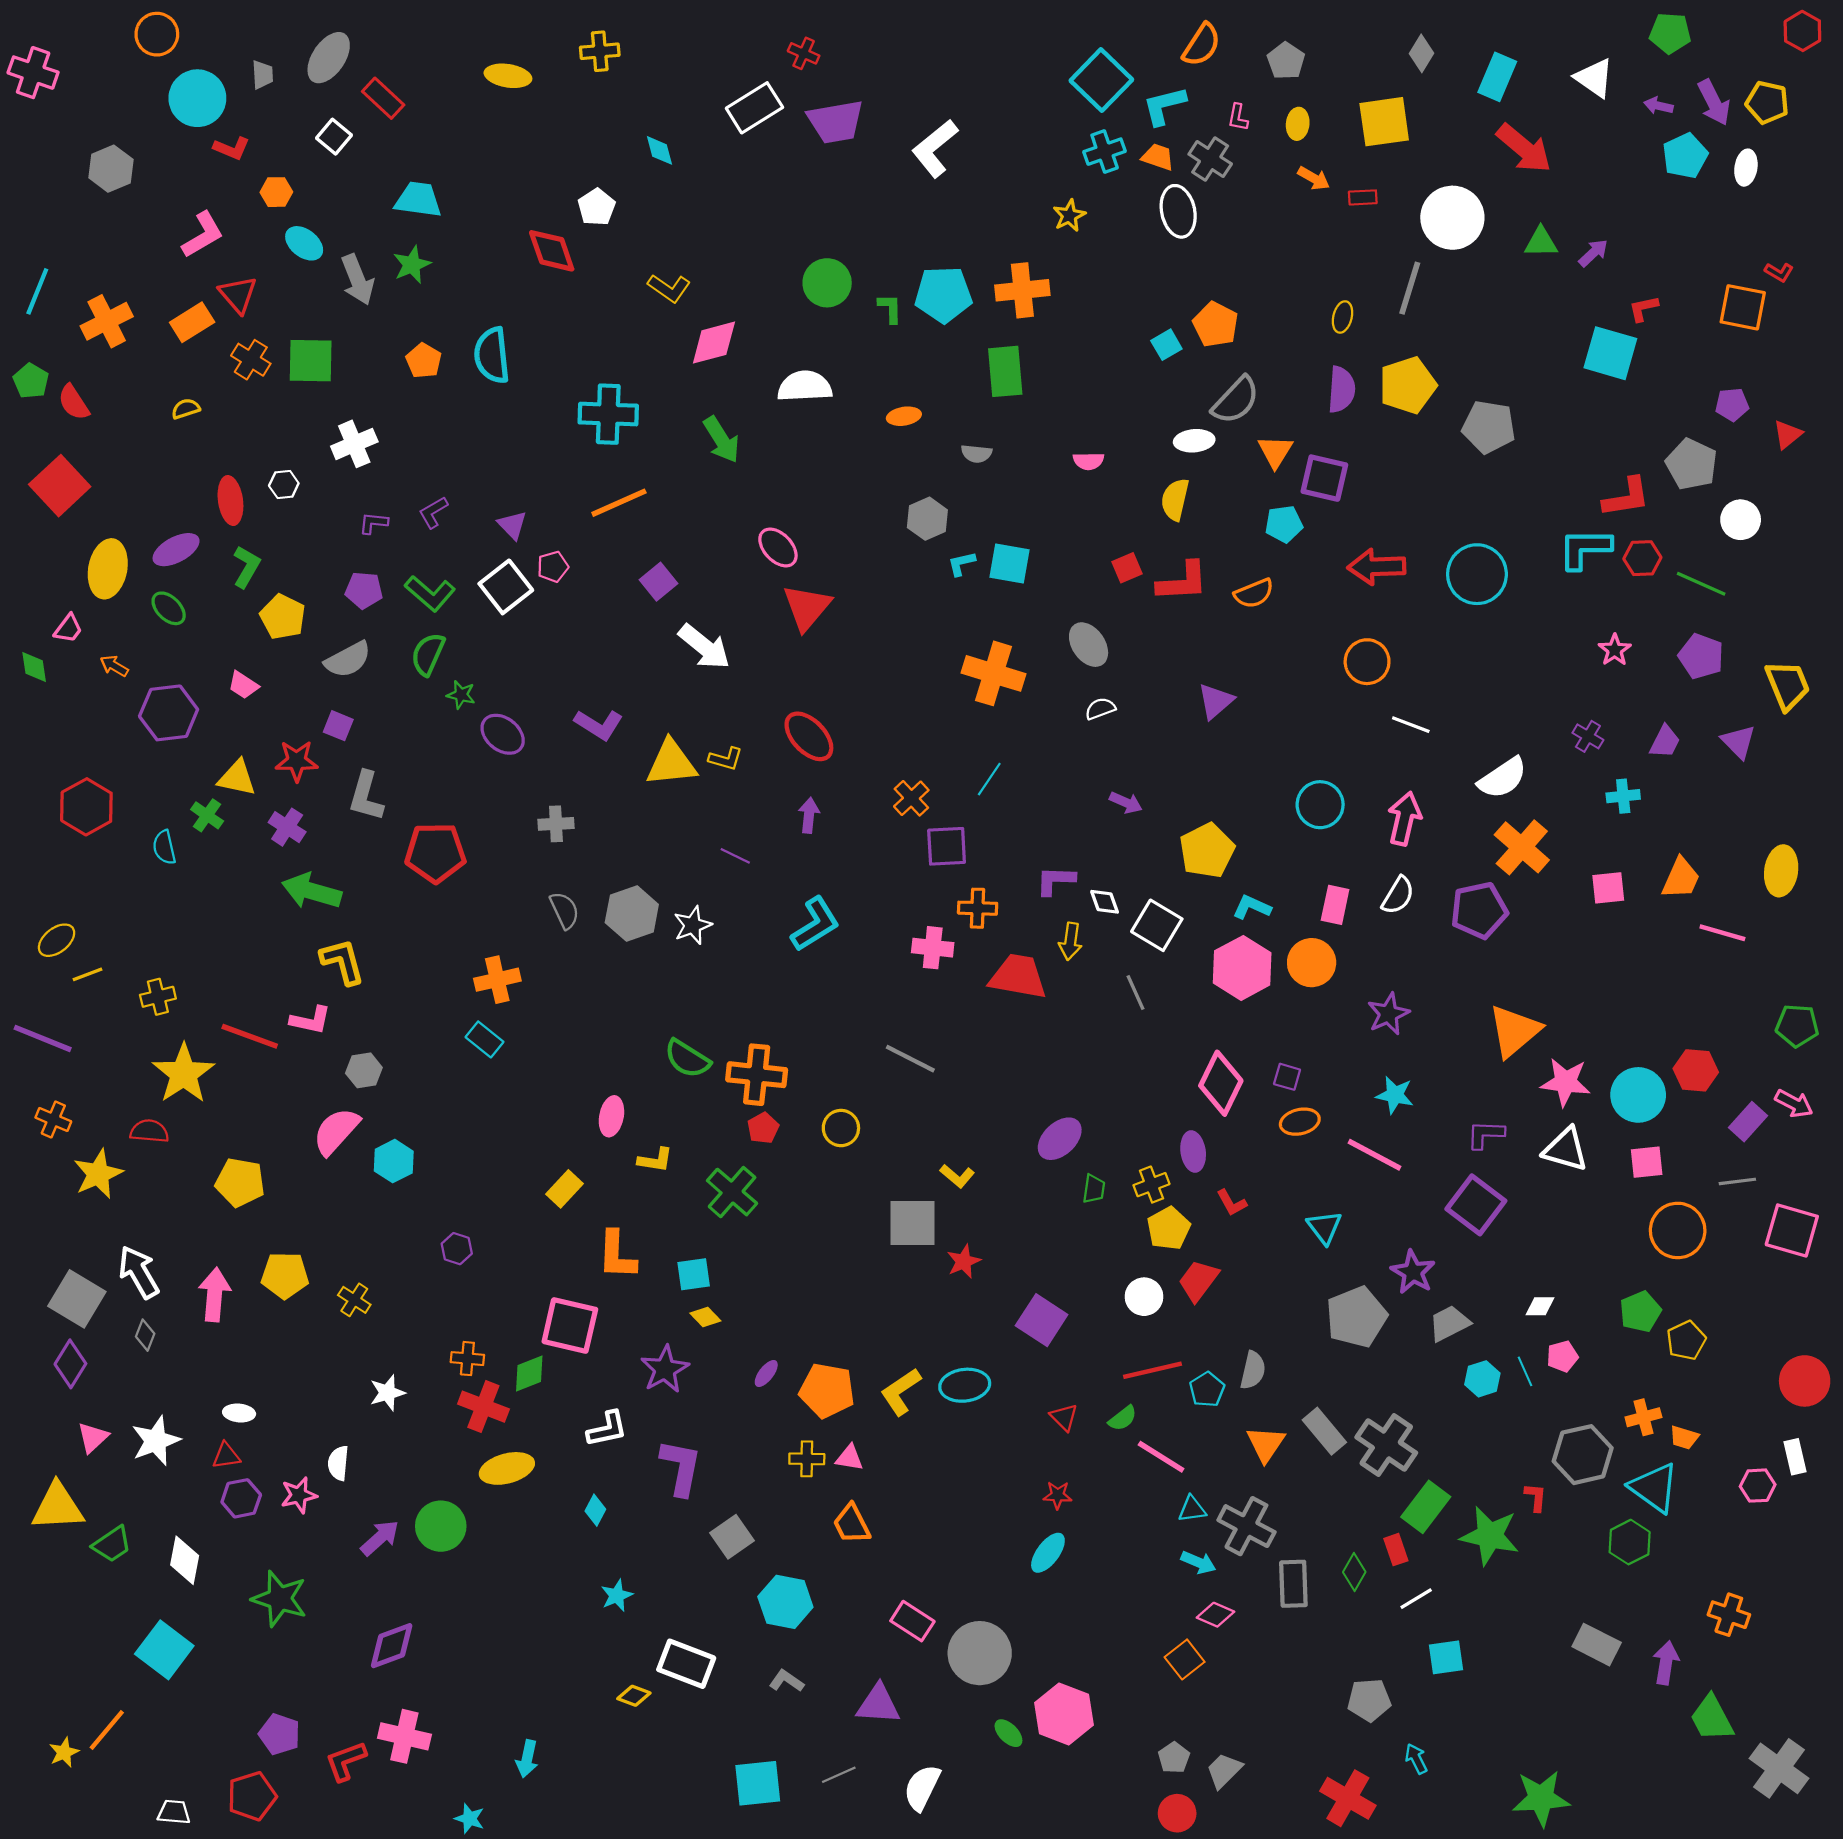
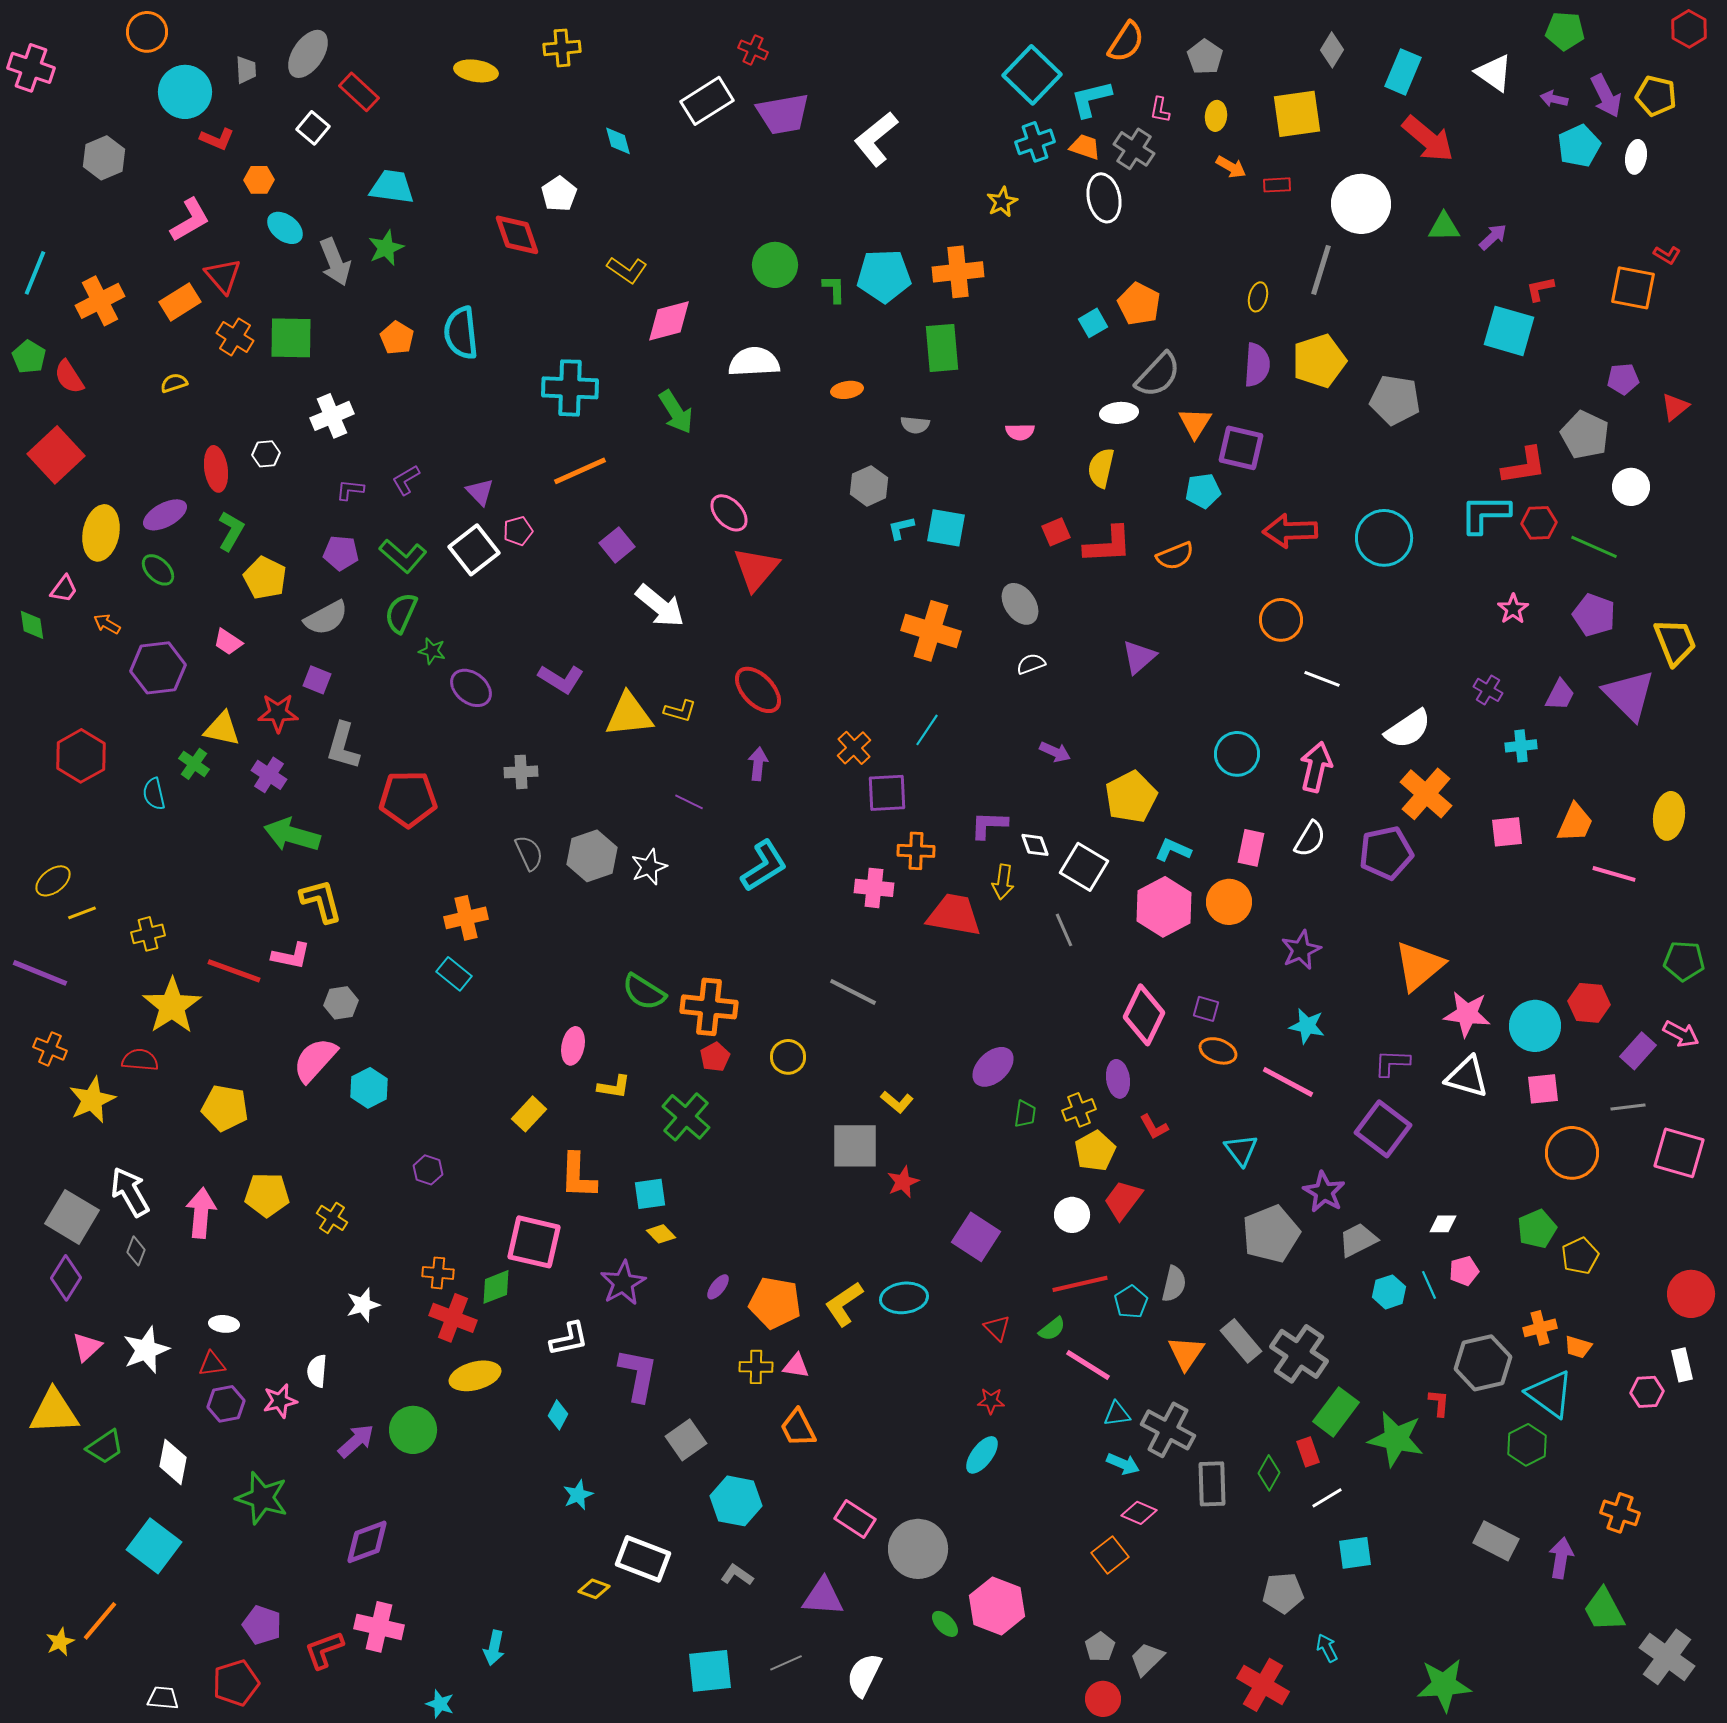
purple triangle: (1738, 742) -> (1629, 695), size x1.6
orange ellipse: (1300, 1122) -> (1218, 1051), turned 33

